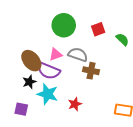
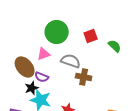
pink triangle: (56, 55) -> (44, 54), moved
purple semicircle: (49, 71) -> (42, 77), size x0.6
black star: (29, 82) -> (32, 88), moved

